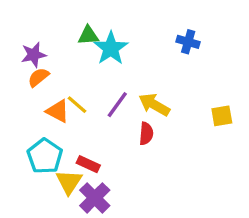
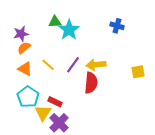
yellow arrow: (154, 105) -> (96, 65), turned -36
orange triangle: (58, 111) -> (25, 69), moved
red semicircle: (146, 134) -> (91, 83), size x1.5

